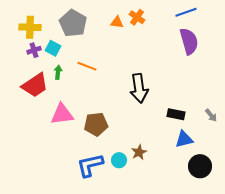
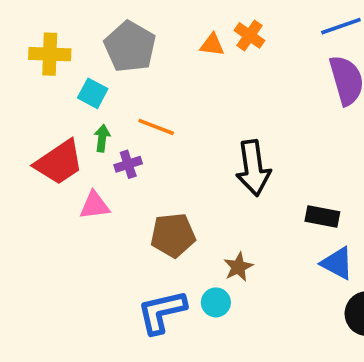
purple cross: (34, 50) -> (128, 164), moved
pink triangle: (62, 114) -> (95, 205), moved, size x0.7
blue triangle: (184, 139) -> (337, 263), turned 42
brown star: (139, 152) -> (238, 267), moved

